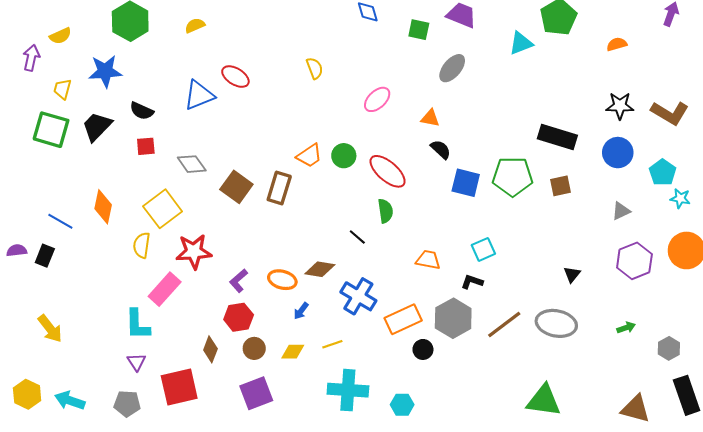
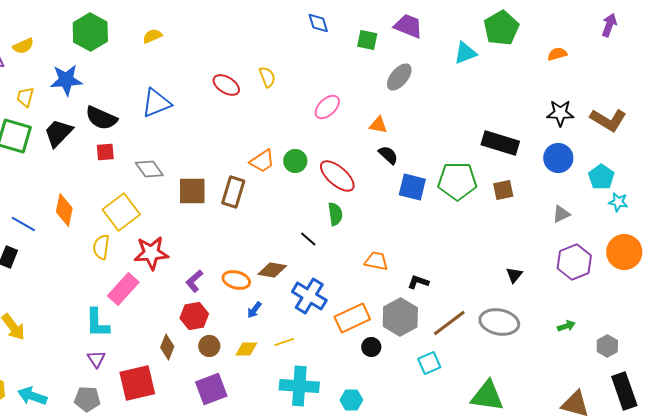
red ellipse: (235, 77) -> (226, 85), moved
black semicircle: (142, 111) -> (101, 118), size x1.4
brown square: (236, 187) -> (192, 191), turned -36
cyan square: (483, 249) -> (429, 363), moved

